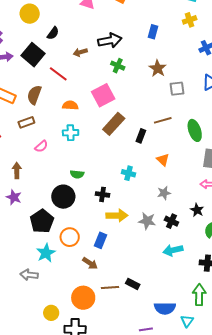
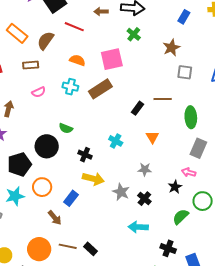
blue rectangle: (153, 32) -> (184, 17), moved
red line: (58, 74) -> (74, 27), turned -30
brown rectangle: (114, 124) -> (100, 89), moved
black star: (197, 210) -> (175, 187), moved

